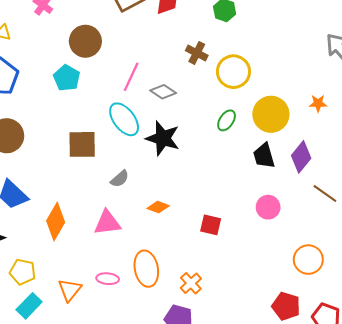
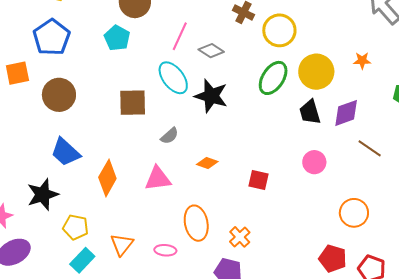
green ellipse: (227, 120) -> (273, 78), size x1.6
purple diamond: (301, 157) -> (346, 113), turned 32
pink ellipse: (108, 279) -> (165, 250), moved

